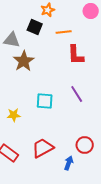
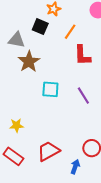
orange line: (64, 32) -> (70, 32), turned -49
cyan square: (45, 101) -> (50, 89), moved
yellow star: (14, 115) -> (16, 125), moved

